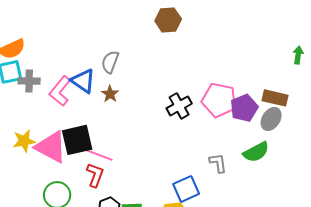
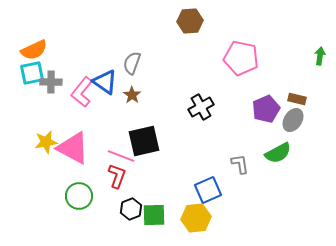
brown rectangle: (275, 98) -> (297, 99), size x0.7
pink pentagon: (219, 100) -> (241, 58), moved
black square: (77, 140) -> (144, 141), moved

